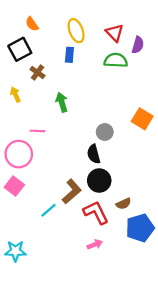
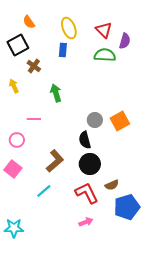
orange square: (142, 119) -> (120, 121), moved, turned 30
pink circle: (19, 154) -> (17, 140), size x0.6
brown L-shape: (72, 192) -> (55, 161), moved

